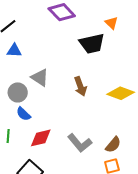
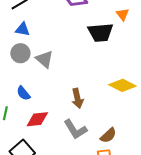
brown arrow: (80, 86) -> (77, 98), moved
gray circle: (18, 92) -> (20, 53), moved

